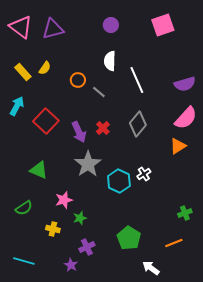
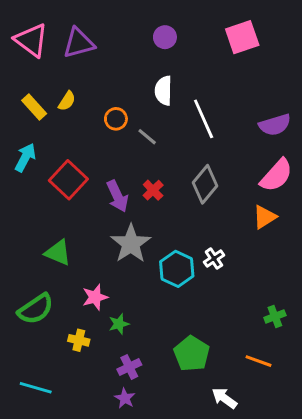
green semicircle: (24, 208) -> (36, 309), size x1.4
orange line: (174, 243) -> (259, 361), turned 42
purple star: (71, 265) -> (125, 398), moved

